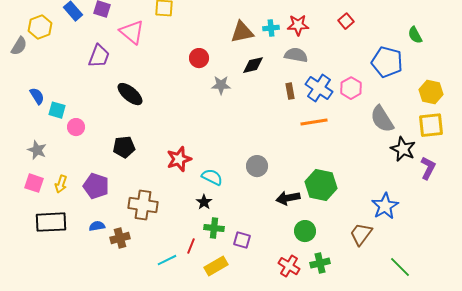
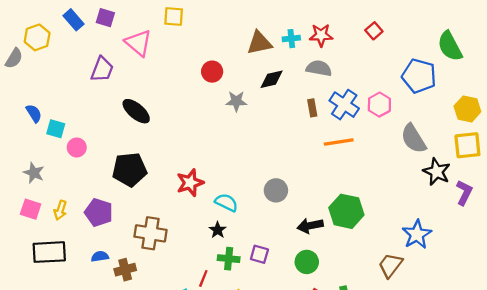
green semicircle: (415, 35) -> (450, 46), size x1.6
black pentagon: (124, 147) -> (130, 169), size x1.4
green circle: (305, 231) -> (307, 262), moved
purple square: (242, 240) -> (259, 254), moved

